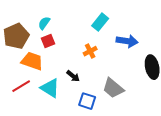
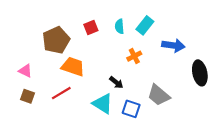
cyan semicircle: (44, 23) -> (119, 26), moved, turned -40
red square: (48, 41) -> (91, 27), moved
cyan triangle: (50, 88) -> (103, 104), moved

